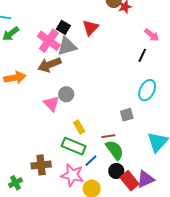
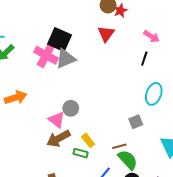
black square: (63, 27) -> (60, 40), size x1.6
red triangle: (90, 28) -> (106, 34), moved
brown arrow: (49, 65) -> (58, 138), moved
green rectangle: (74, 146) -> (81, 153), moved, size x0.6

